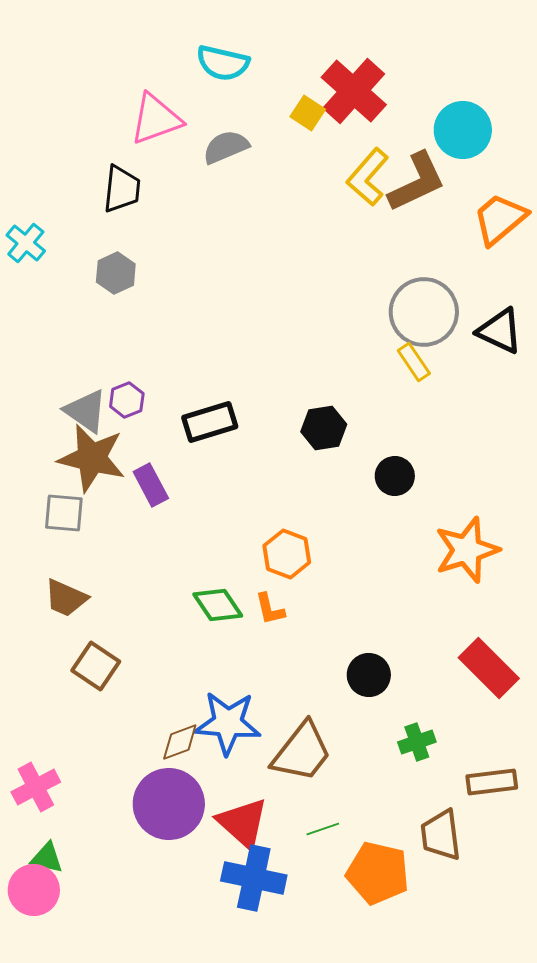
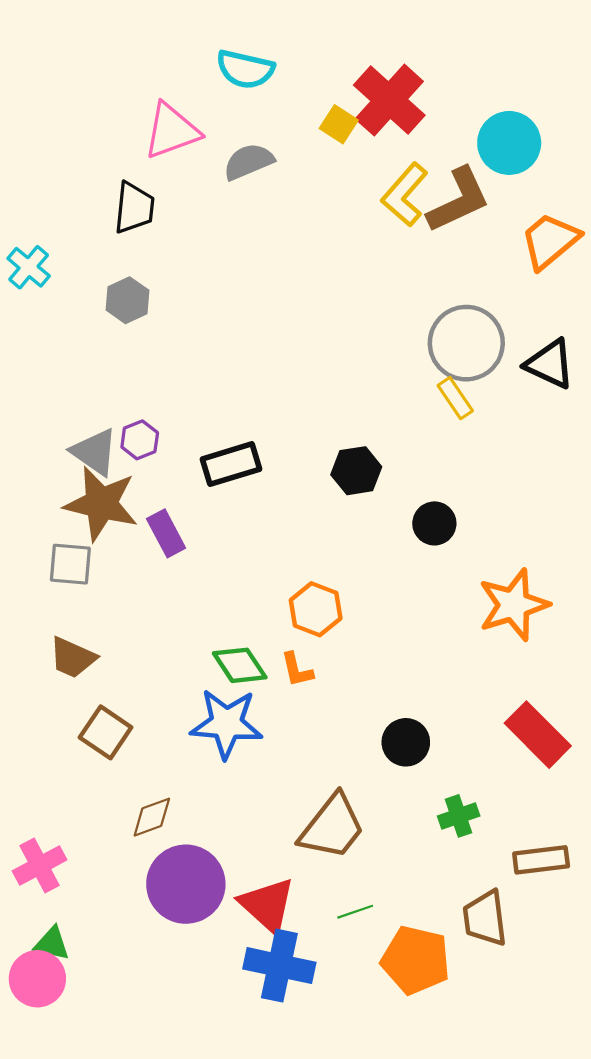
blue star: (228, 723) -> (227, 724), moved
brown diamond: (180, 742) -> (152, 817), moved

